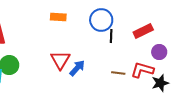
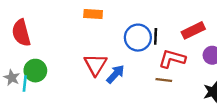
blue circle: (101, 20) -> (138, 38), moved
red L-shape: (142, 70) -> (172, 59), moved

